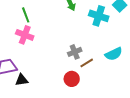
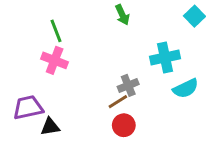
cyan cross: (99, 16) -> (165, 57), moved, turned -30
brown line: (87, 63) -> (118, 102), moved

